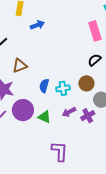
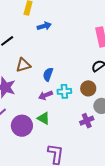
blue semicircle: (44, 86) -> (48, 74), moved
purple circle: (23, 110) -> (22, 126), moved
purple arrow: (69, 112) -> (45, 95), moved

